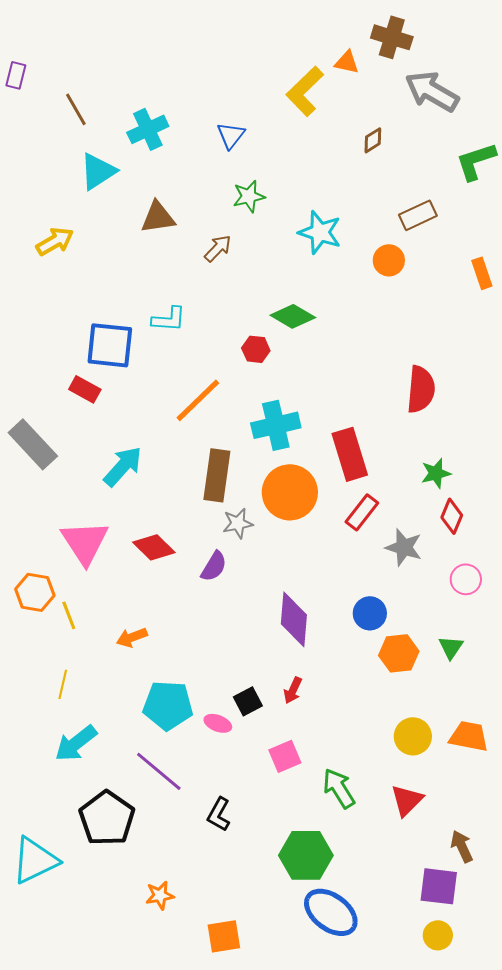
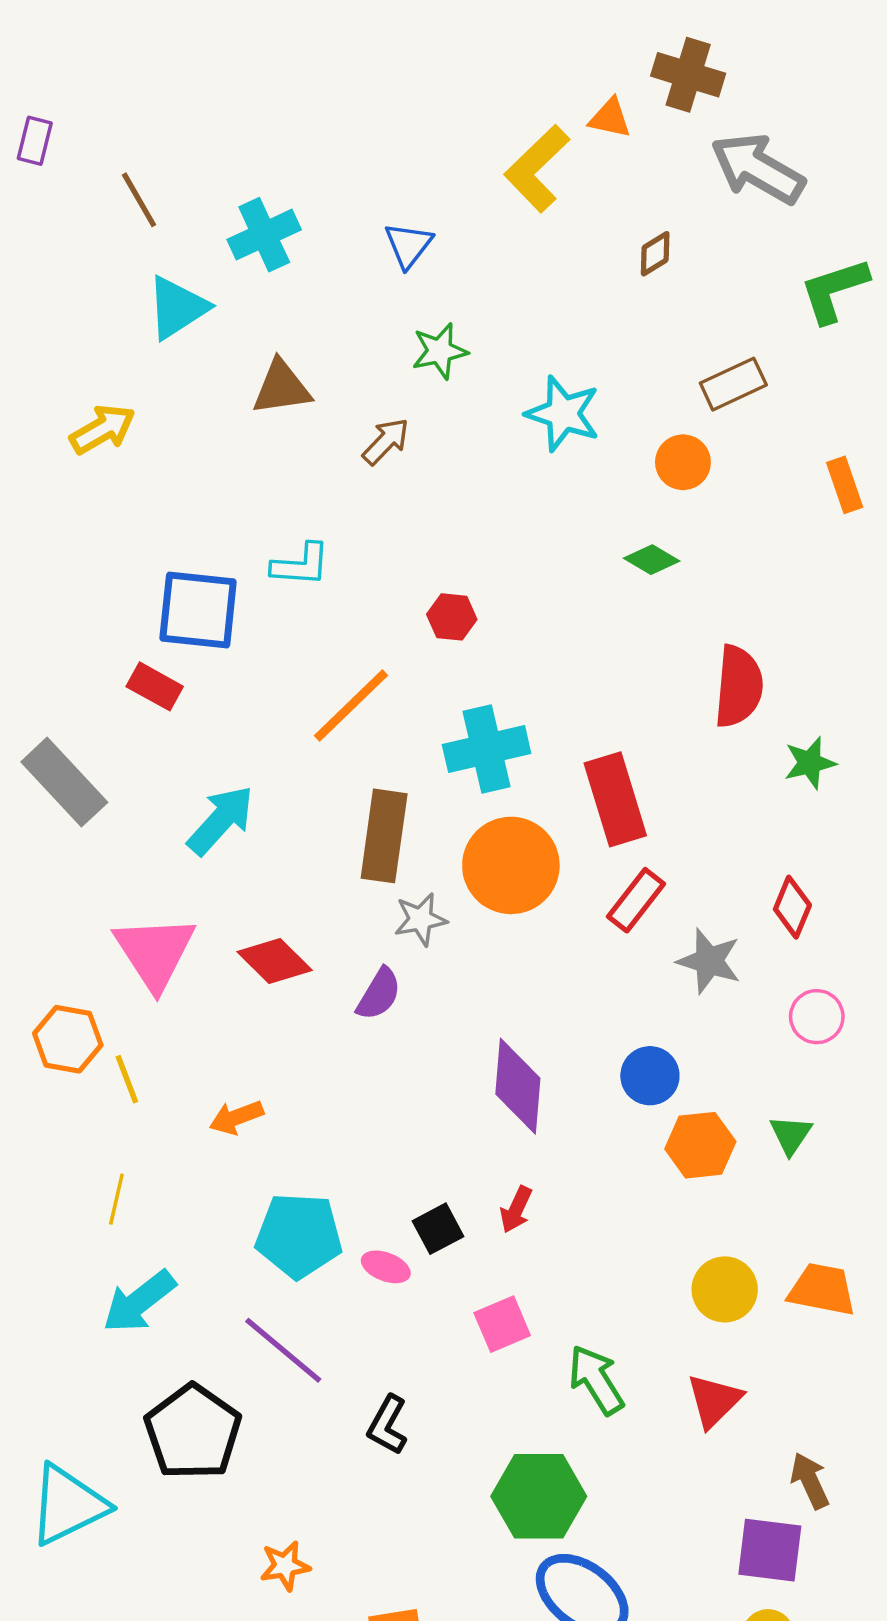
green diamond: (293, 316) -> (652, 560), moved, size x0.7
green star: (436, 473) -> (810, 763), moved

